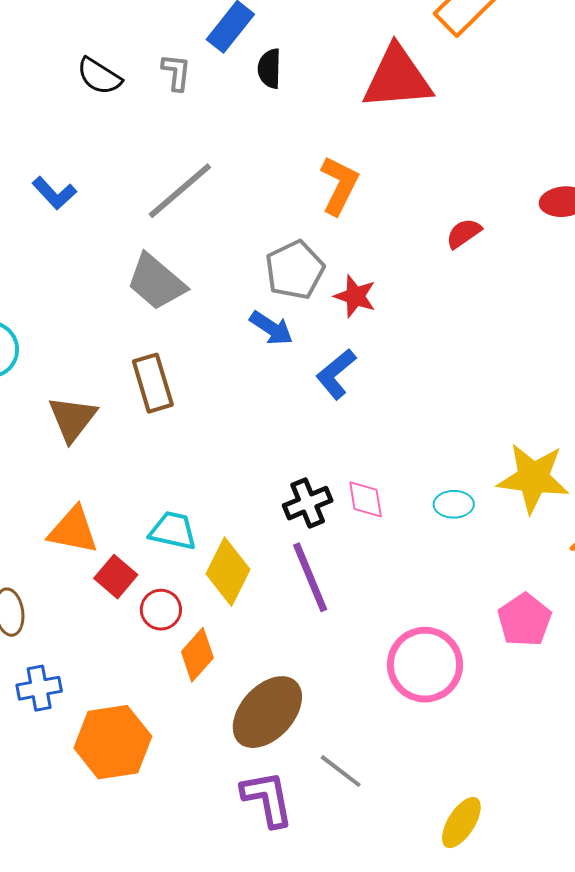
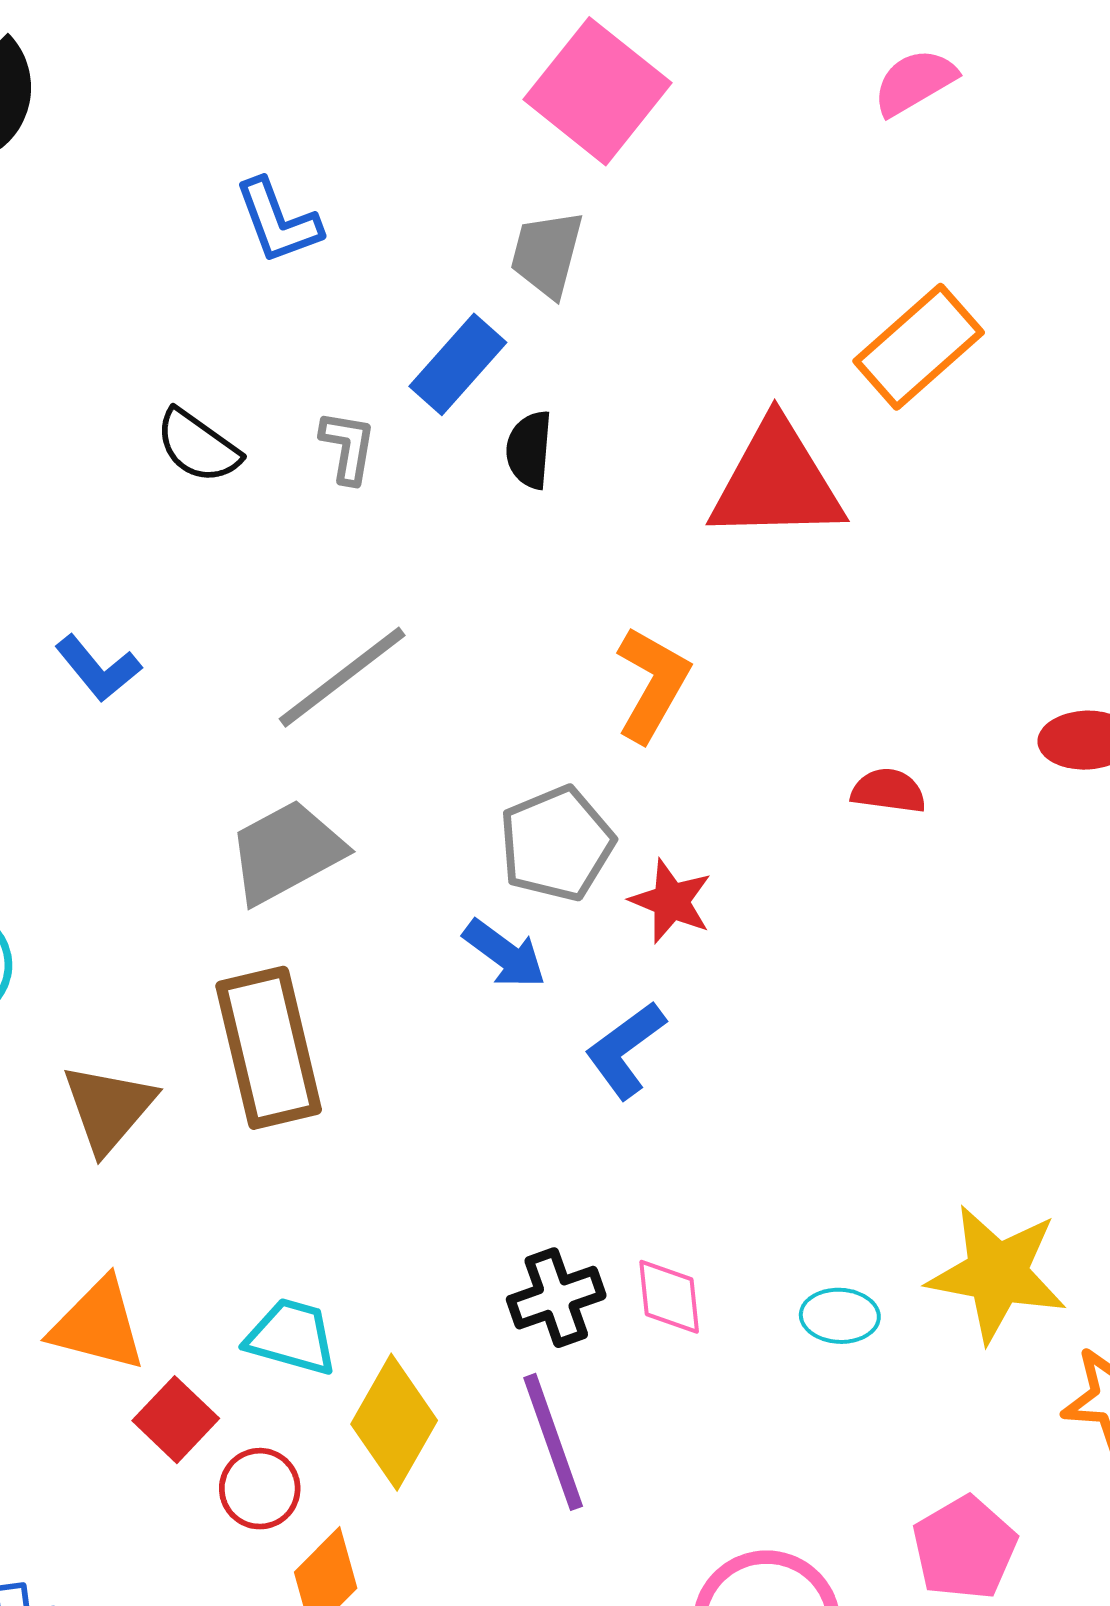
red semicircle: (464, 233) -> (888, 791), turned 39
gray trapezoid: (156, 282) -> (286, 852), turned 108
brown rectangle: (153, 383) -> (269, 1048), size x1.4

